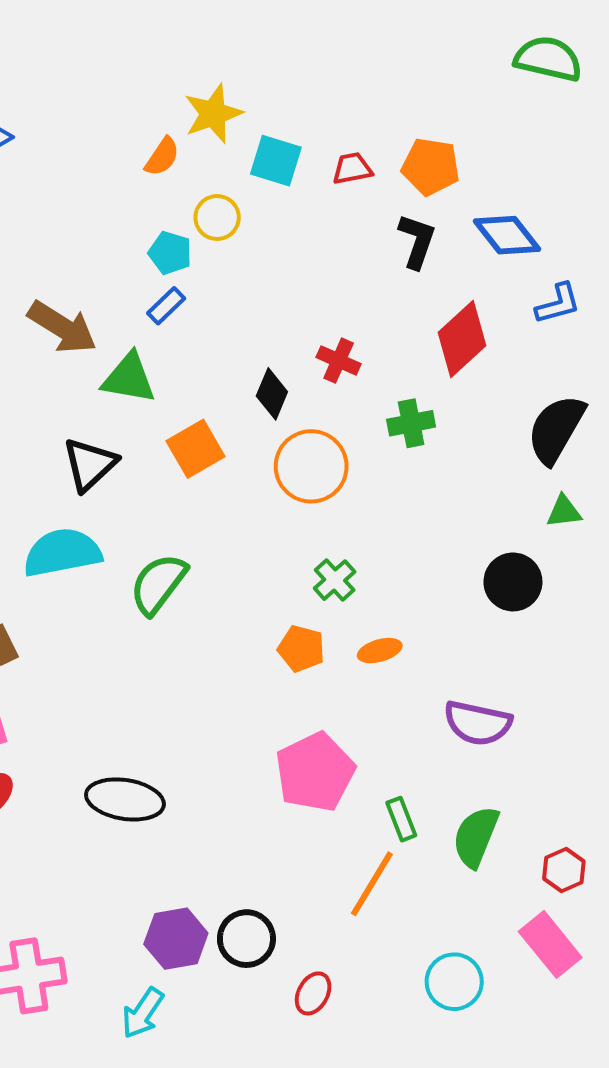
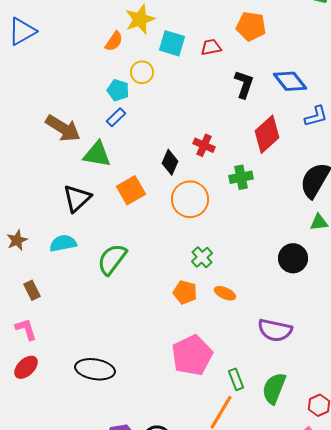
orange pentagon: (431, 167) -> (251, 26), moved
cyan semicircle: (62, 553) -> (63, 243), size x0.7
orange ellipse: (380, 651) -> (225, 293), turned 40

